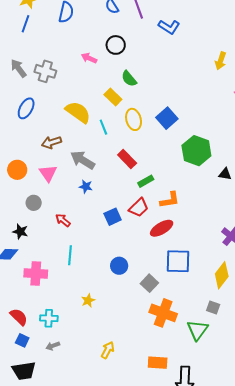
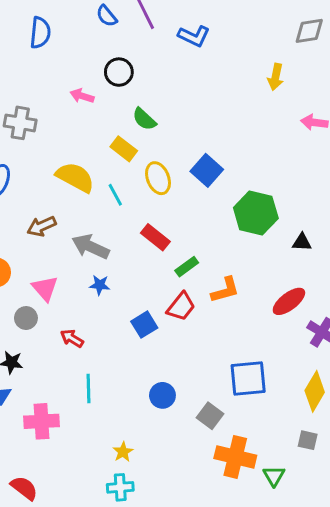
pink triangle: (48, 173) -> (45, 288), moved
red ellipse: (162, 228) -> (289, 301), moved
cyan cross: (49, 318) -> (120, 487), moved
green triangle: (197, 330) -> (274, 476), moved, size x0.7

